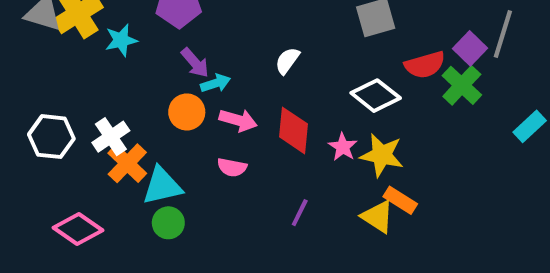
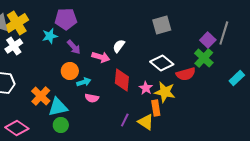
cyan star: (121, 40) -> (50, 36), moved
red semicircle: (425, 65) -> (186, 74), moved
cyan arrow: (216, 83) -> (84, 82), moved
pink arrow: (238, 120) -> (101, 57), moved
white cross: (111, 137) -> (14, 46), moved
orange rectangle: (400, 200) -> (156, 108), moved, turned 49
yellow triangle: (378, 217) -> (146, 122), moved

